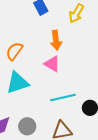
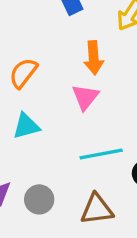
pink triangle: (52, 64) -> (85, 97), turned 36
cyan triangle: (17, 83) -> (26, 126), size x0.7

